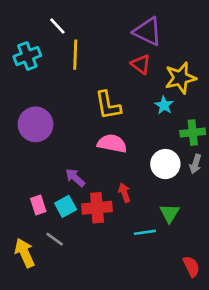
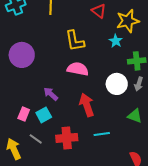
red arrow: (124, 193) -> (87, 105), size x1.6
pink rectangle: (38, 205) -> (24, 114), turned 40
red cross: (97, 208) -> (67, 138), moved
green triangle: (169, 213) -> (135, 116), moved, turned -42

